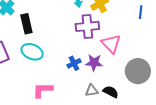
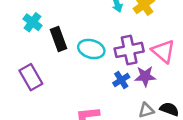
purple cross: (87, 26) -> (129, 50), moved
cyan ellipse: (32, 52) -> (91, 49), moved

